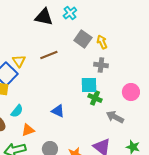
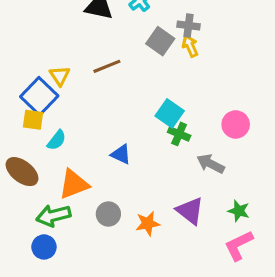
gray cross: (101, 65) -> (189, 25), moved
cyan square: (89, 85) -> (170, 113), turned 36
cyan semicircle: (17, 111) -> (57, 140), moved
orange triangle: (28, 130) -> (74, 184), size x1.5

